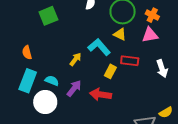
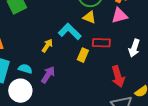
white arrow: (162, 69) -> (134, 48), turned 42
red arrow: (101, 94) -> (118, 76), moved, turned -110

